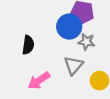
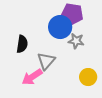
gray triangle: (73, 65) -> (46, 61), moved

